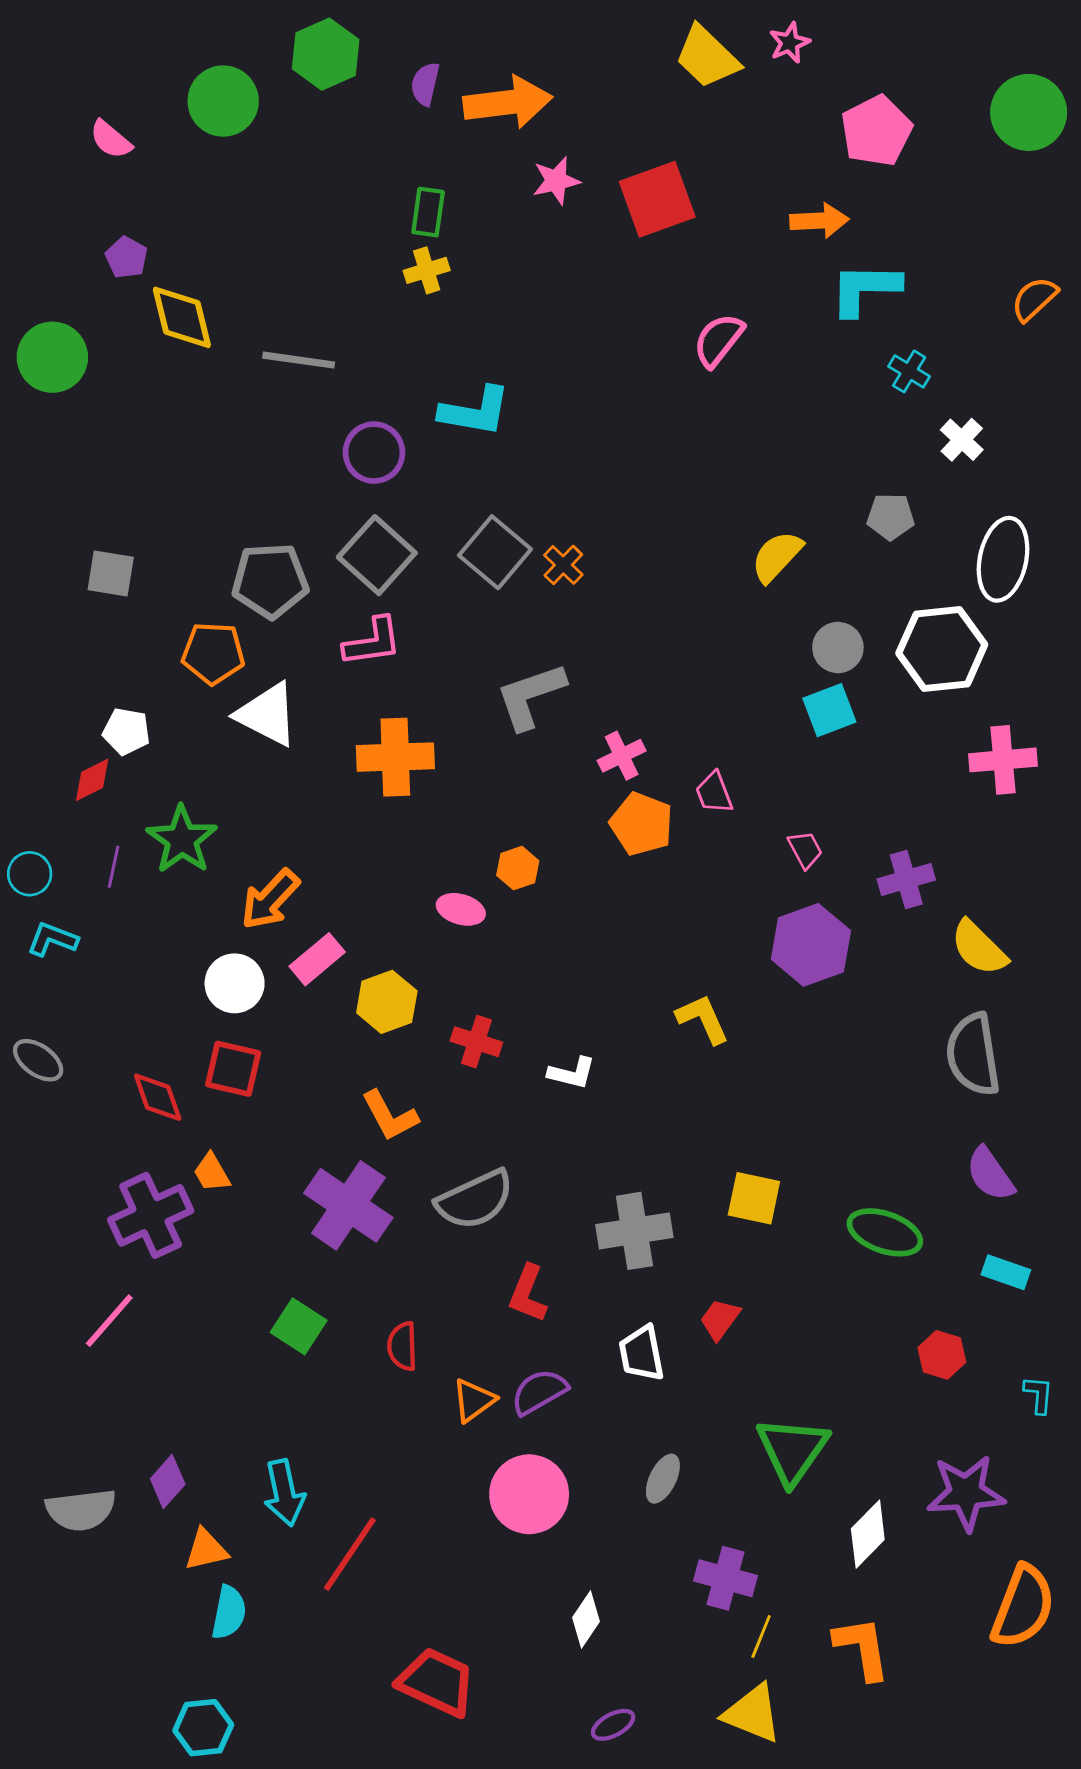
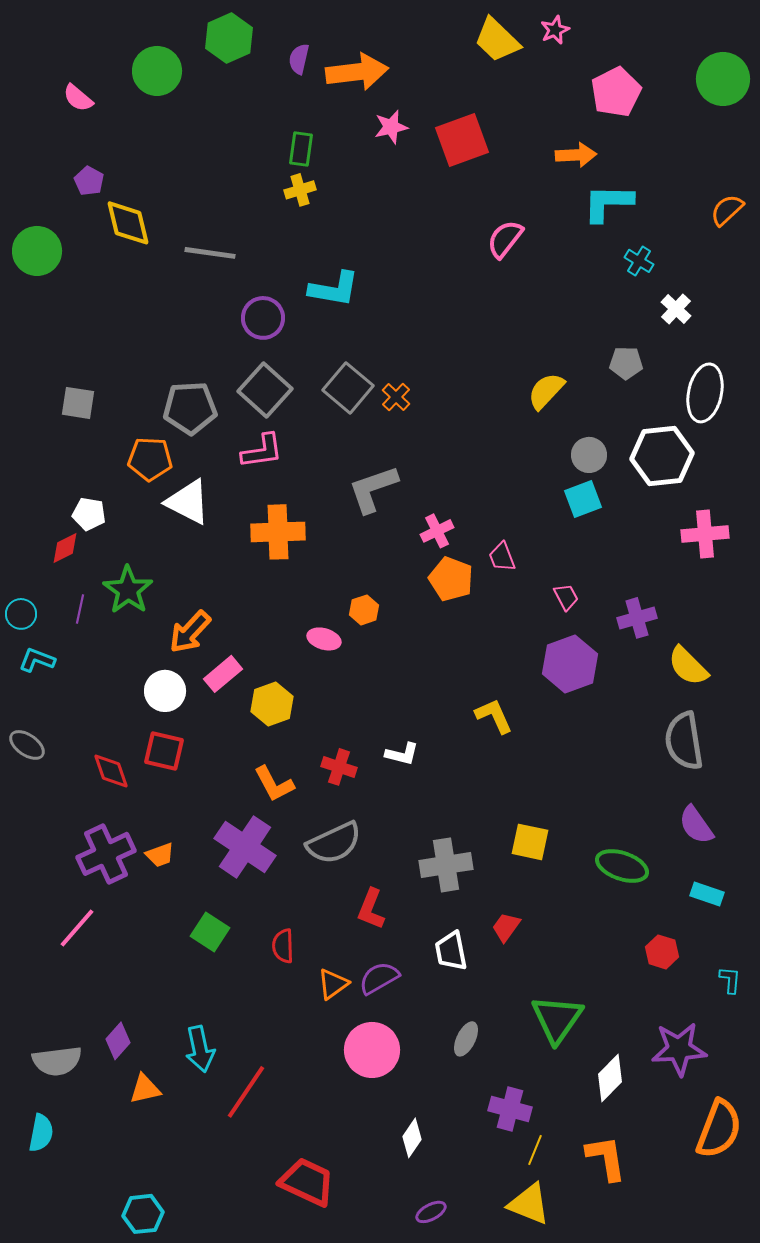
red cross: (476, 1042) -> (339, 767), moved
orange trapezoid: (212, 1173) -> (160, 855), moved, turned -80
cyan semicircle: (229, 1612) -> (41, 1133), moved

